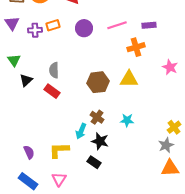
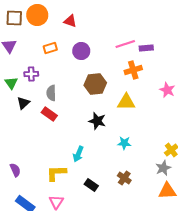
pink line: (117, 25) -> (125, 44), moved
purple cross: (35, 30) -> (31, 74), moved
brown hexagon: (98, 82) -> (95, 84), moved
brown cross: (97, 117) -> (124, 178), moved
black star: (100, 141) -> (97, 121), moved
purple semicircle: (29, 152) -> (15, 170), moved

